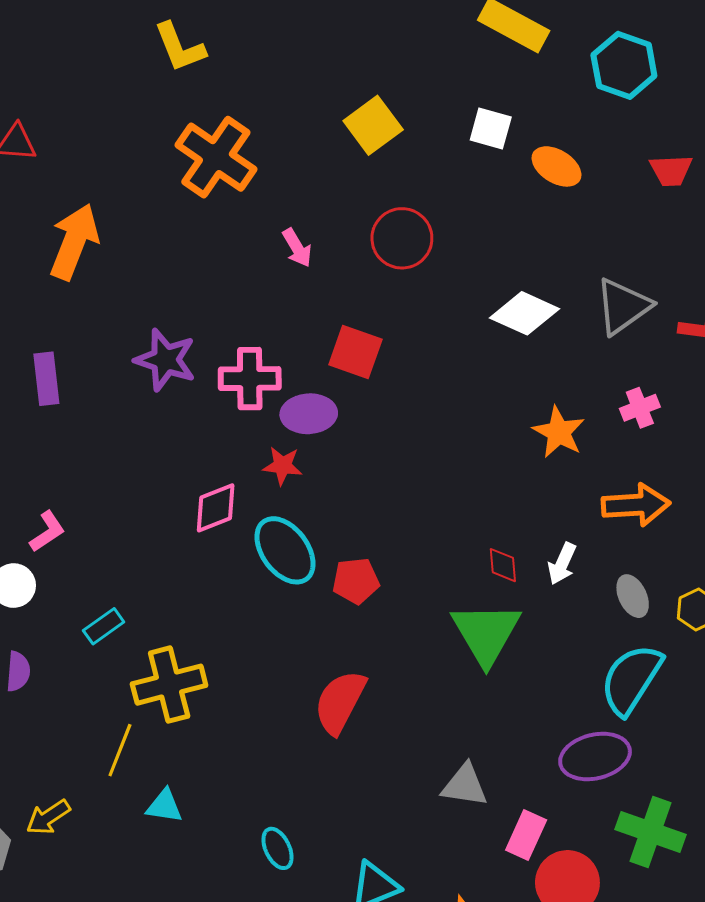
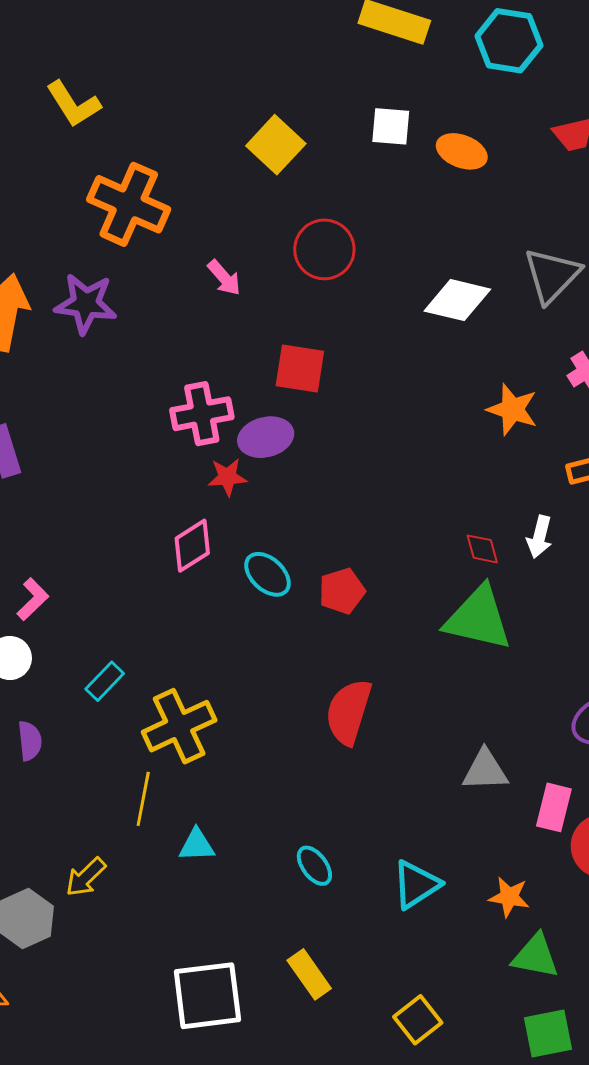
purple star: (165, 360) -> (86, 304), moved
red star: (282, 466) -> (227, 477), moved
cyan ellipse: (285, 550) -> (267, 574), size x0.7
green triangle: (486, 633) -> (478, 618), turned -36

